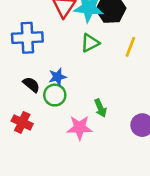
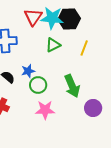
green circle: (55, 95) -> (38, 85), moved
green arrow: (100, 108) -> (72, 86), moved, size x1.6

